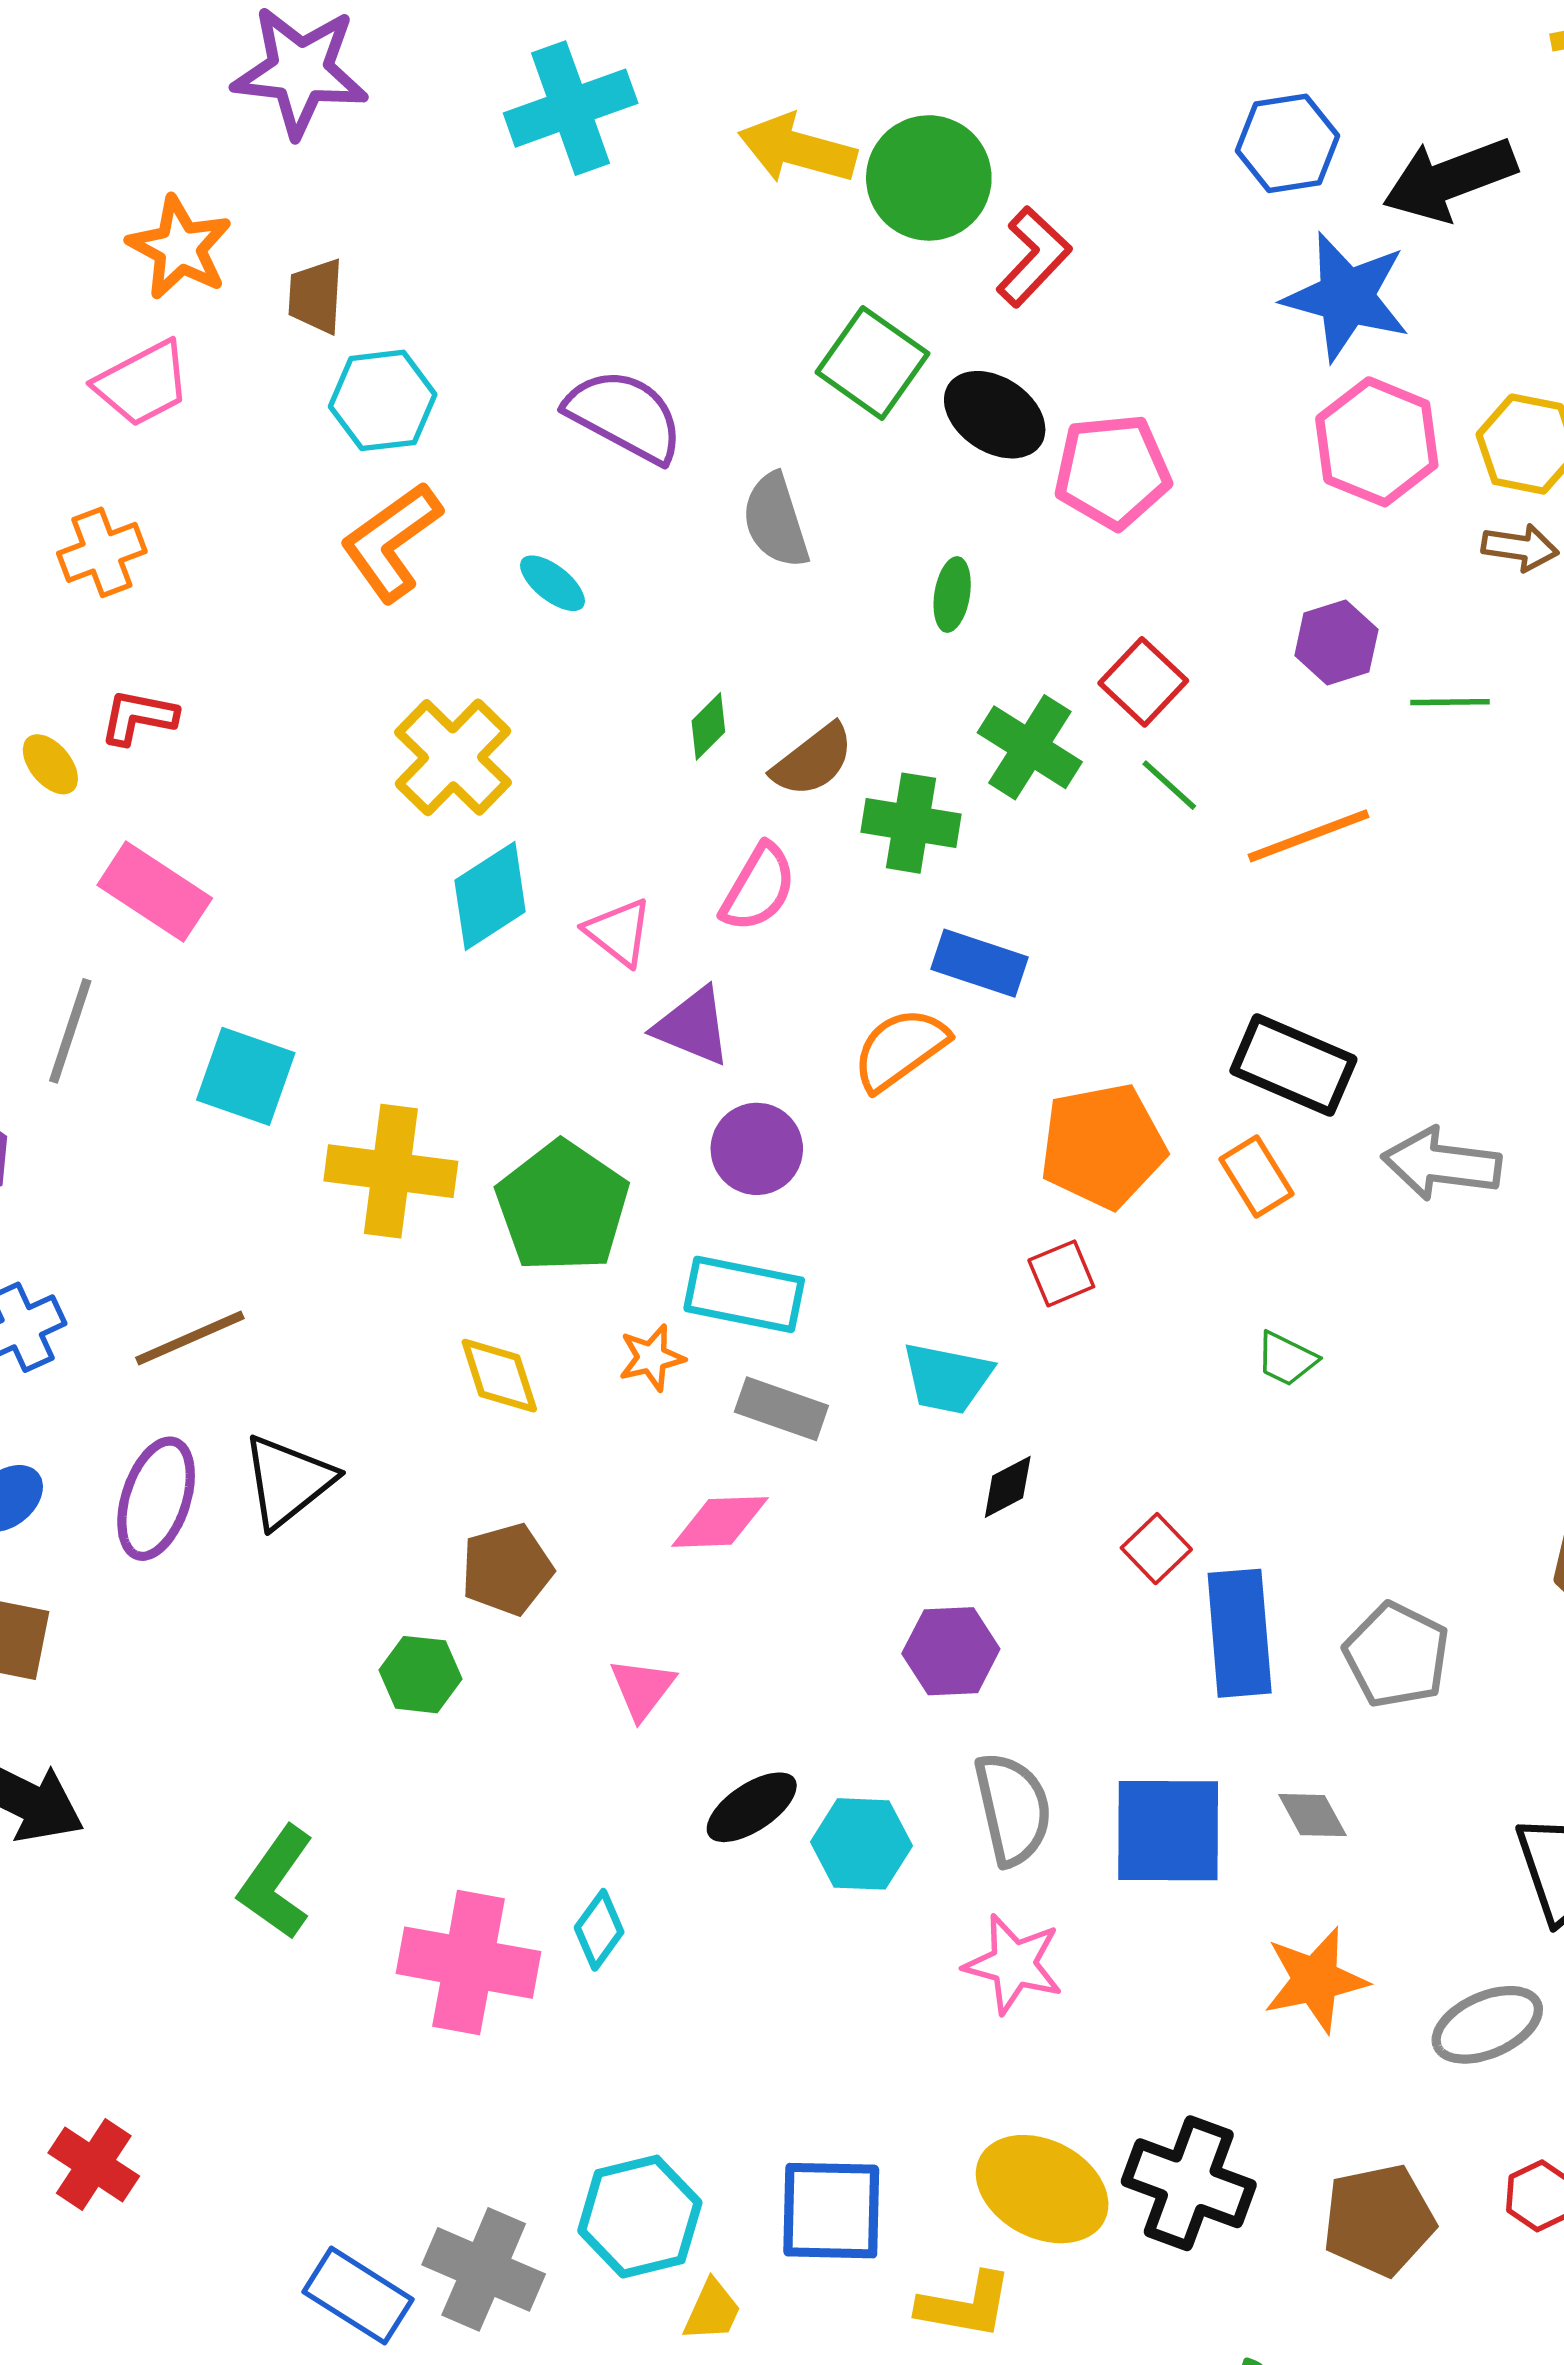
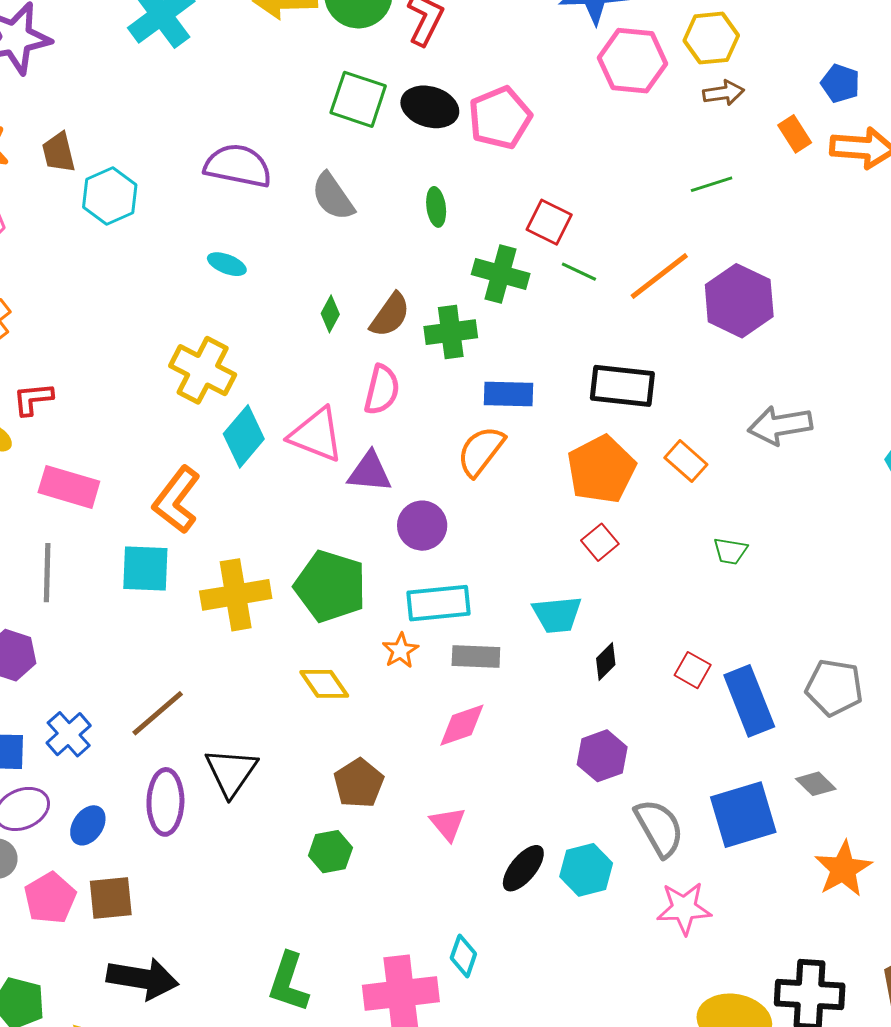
orange L-shape: (391, 542) -> (177, 500), moved
purple hexagon: (1336, 642) -> (739, 301), moved, size x1.6
pink triangle: (619, 932) -> (316, 435), size x1.5
black rectangle: (1293, 1065) -> (622, 386), moved

